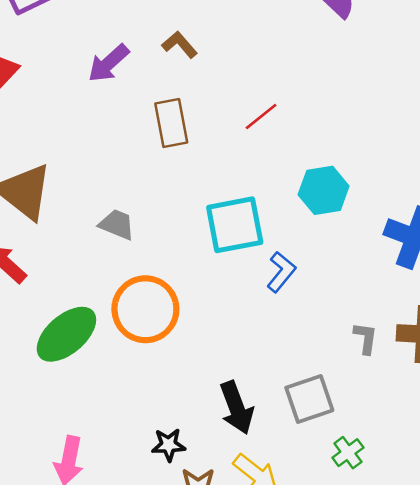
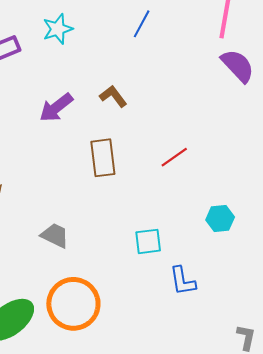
cyan hexagon: (324, 190) -> (220, 219), size x0.7
cyan square: (235, 225) -> (148, 241), size x0.6
blue L-shape: (281, 272) -> (183, 281), turned 128

